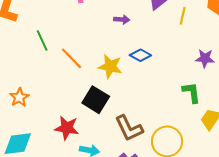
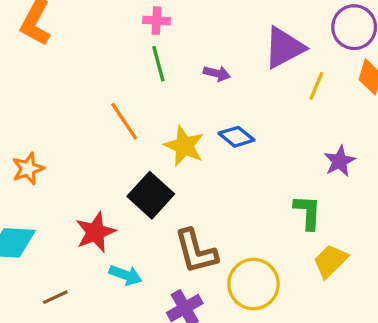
green line: (42, 41) -> (158, 64), moved
purple star: (205, 58) -> (340, 161), turned 30
red star: (67, 128) -> (95, 232), turned 30

